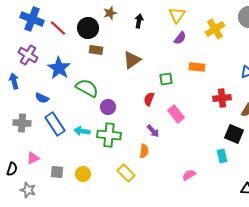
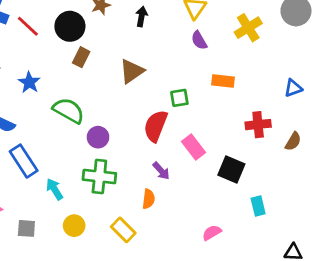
purple semicircle: (180, 38) -> (199, 40), turned 112
brown rectangle: (96, 50) -> (81, 57), turned -72
blue star: (59, 68) -> (29, 82), size x0.7
red semicircle: (149, 99) -> (156, 126), size x1.6
cyan arrow: (82, 131) -> (54, 189), moved, turned 49
black square: (234, 134) -> (231, 169), moved
yellow circle: (83, 174) -> (74, 226), moved

